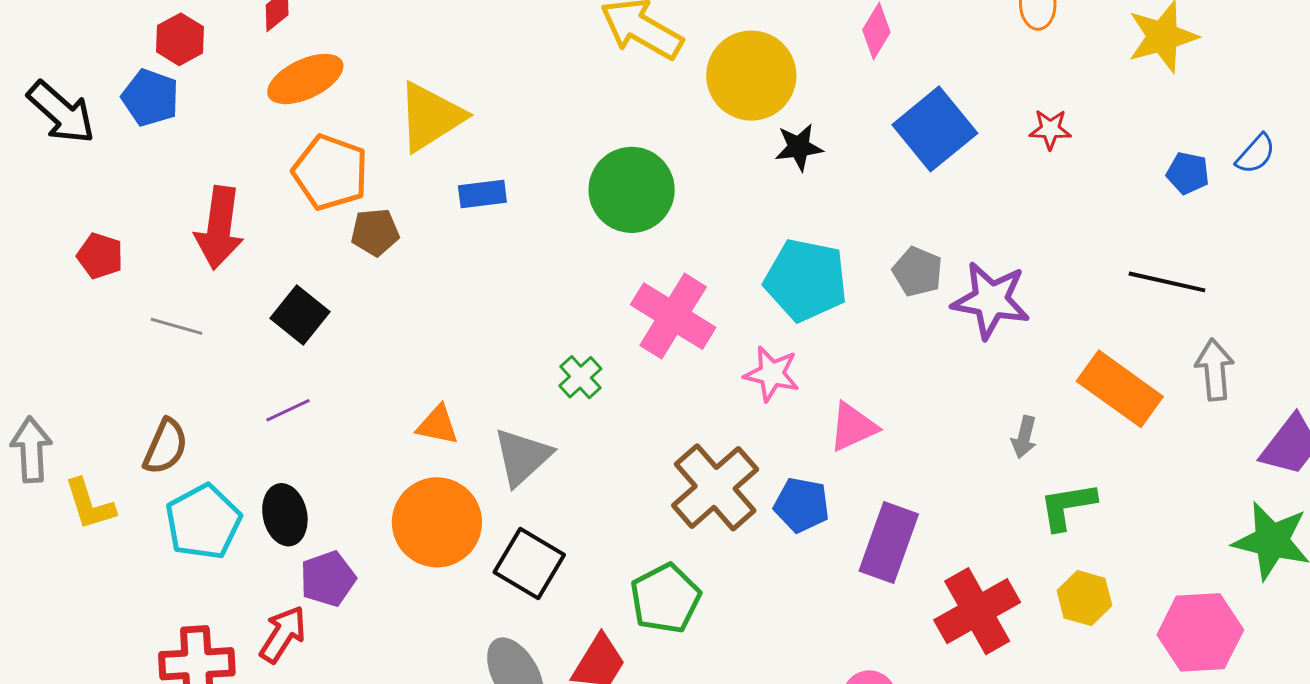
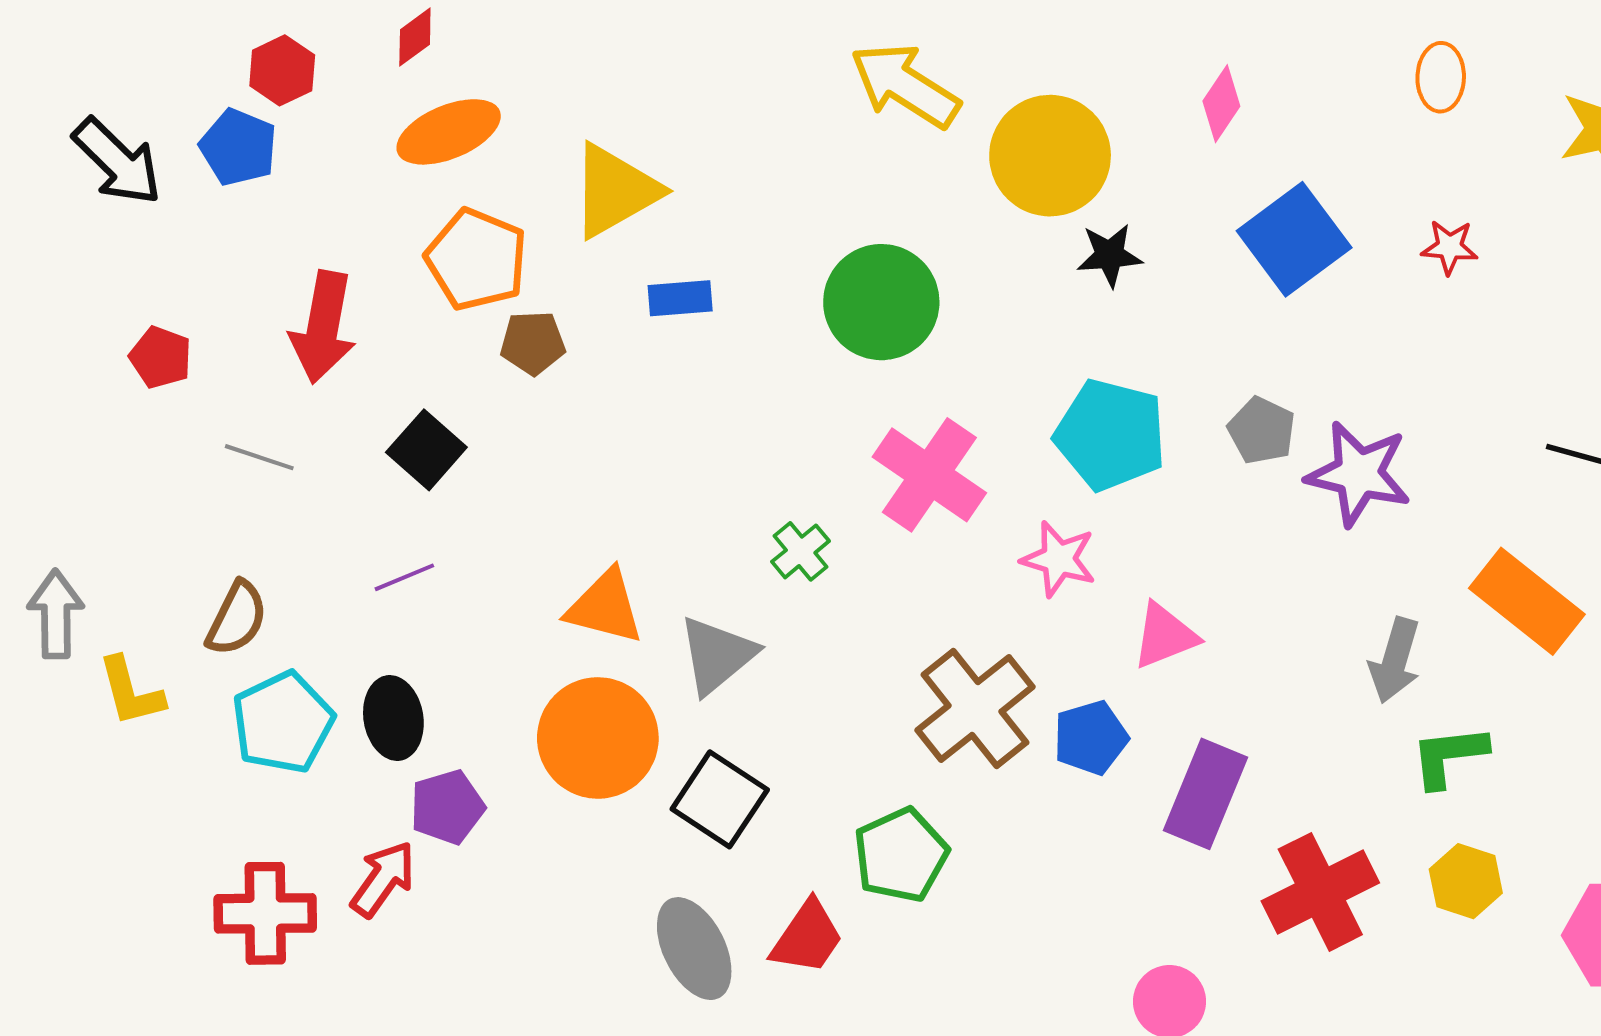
orange triangle: (438, 425) -> (605, 607), size x1.4
gray arrow: (1024, 437) -> (1395, 660), size x1.5
blue pentagon: (802, 505) -> (1091, 738), turned -30

